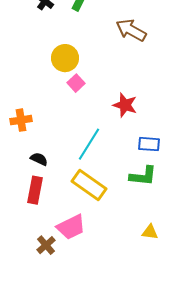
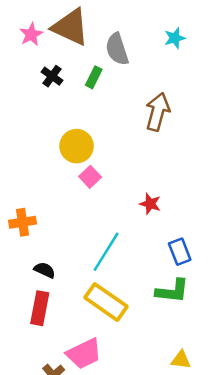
brown arrow: (131, 30) -> (158, 112), turned 76
red star: (125, 105) -> (150, 204), size x0.7
blue rectangle: (149, 144) -> (180, 252), turned 65

